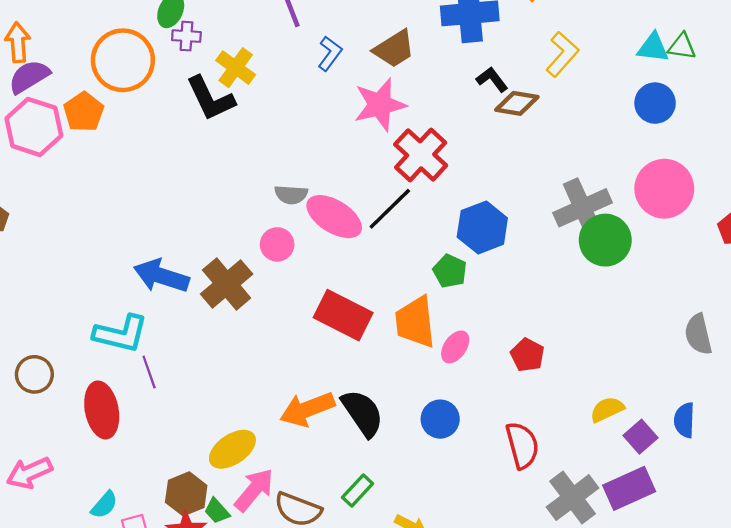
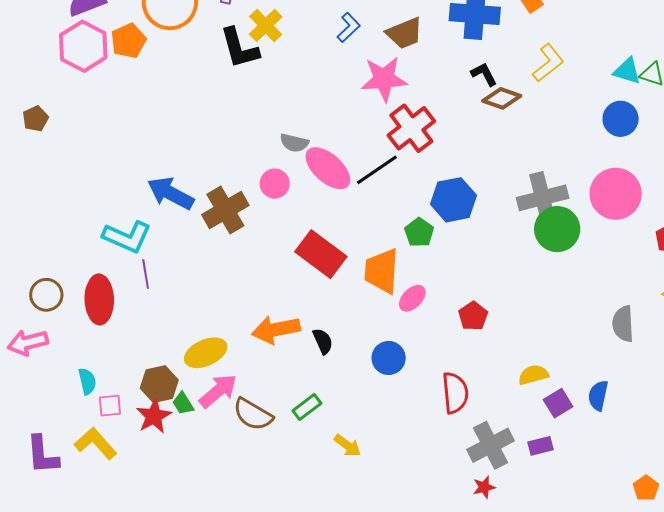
brown circle: (34, 374) -> (46, 295), moved
black semicircle: (362, 413) -> (323, 341), size x0.6
purple rectangle: (629, 488) -> (541, 446), size x0.6
cyan semicircle: (104, 505) -> (87, 381), turned -64

